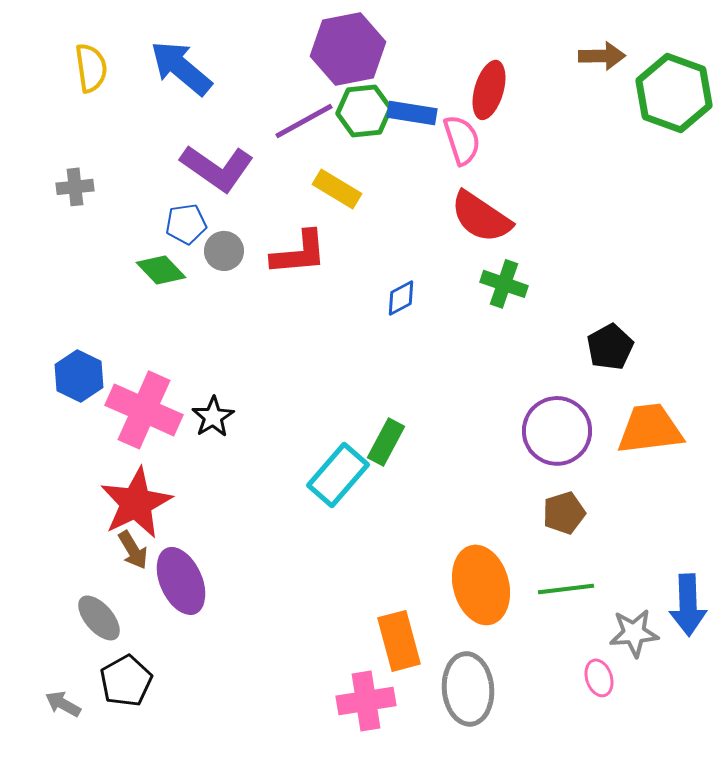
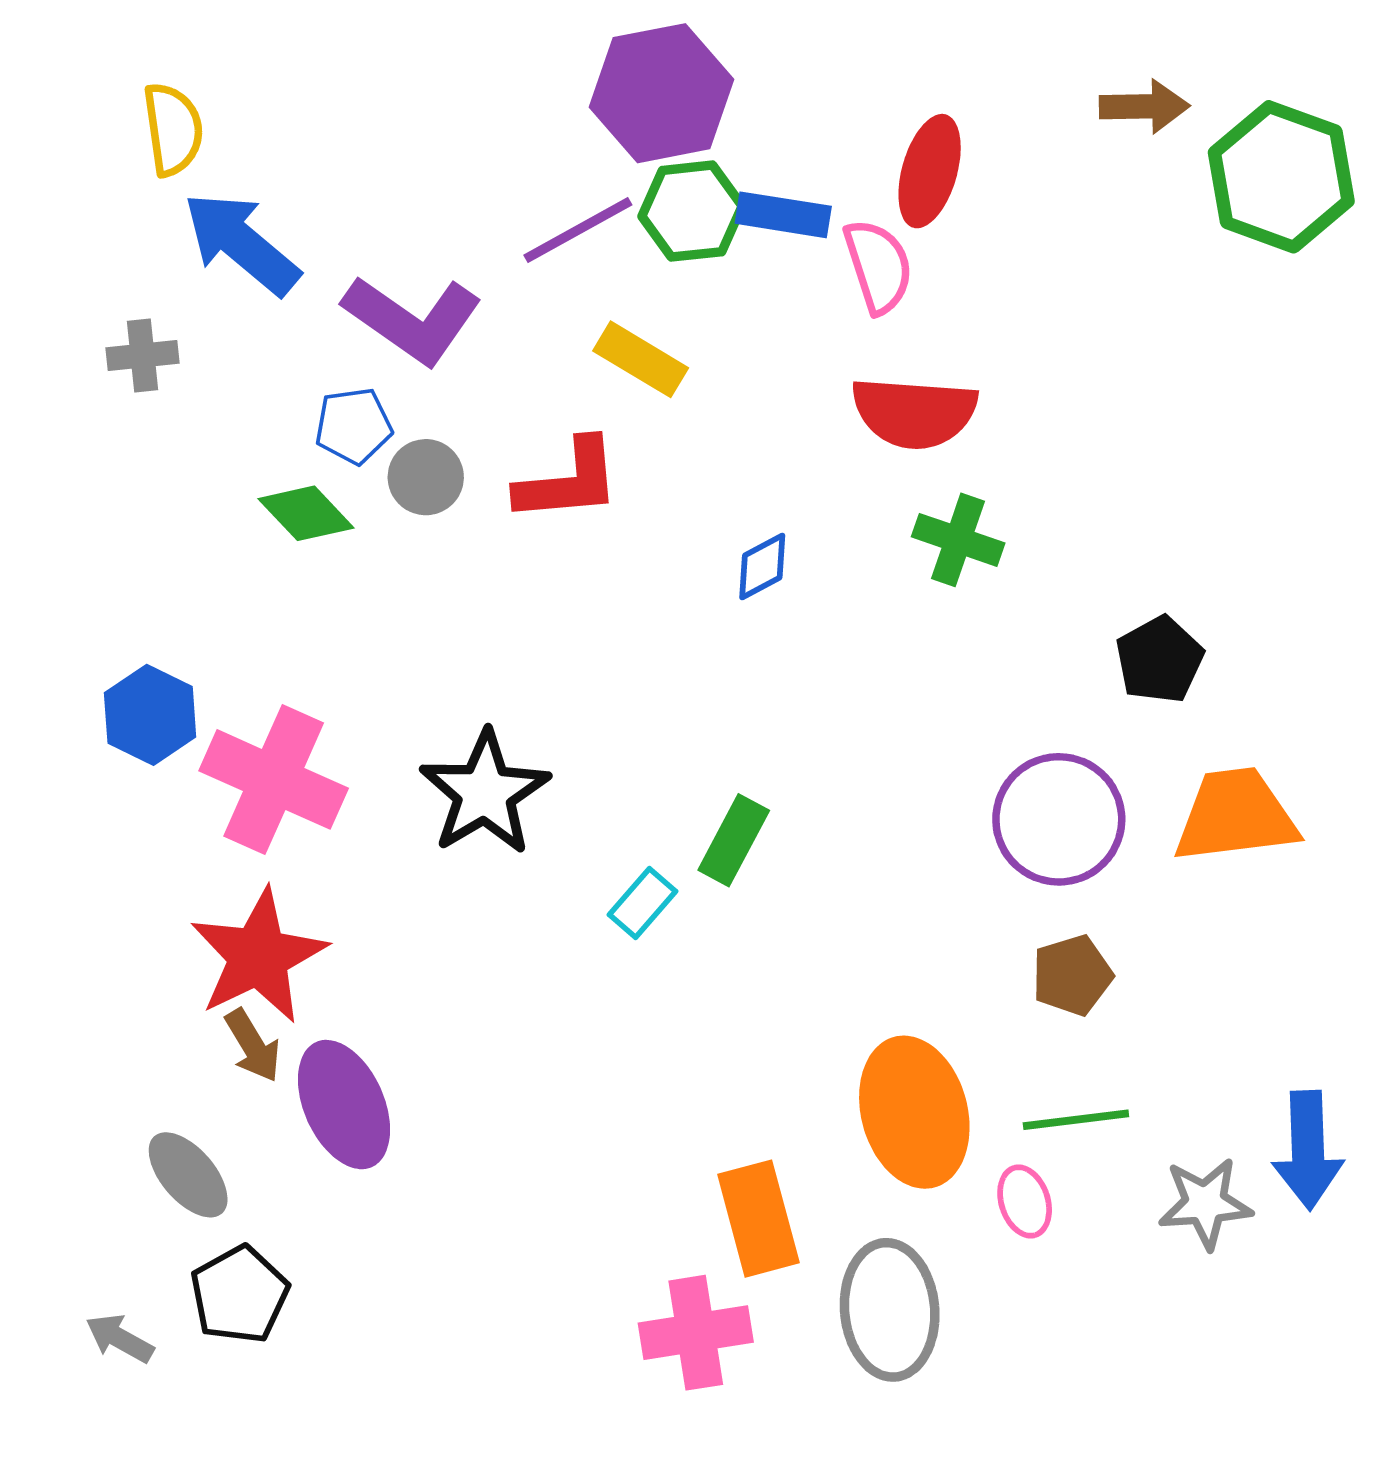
blue arrow: (181, 68) -> (241, 243), moved
red semicircle: (481, 217) -> (914, 413), turned -30
black star: (213, 417) -> (485, 793), moved, size x1.6
cyan rectangle: (338, 475) -> (642, 903), size x0.6
pink ellipse: (599, 678) -> (1025, 1201), moved

